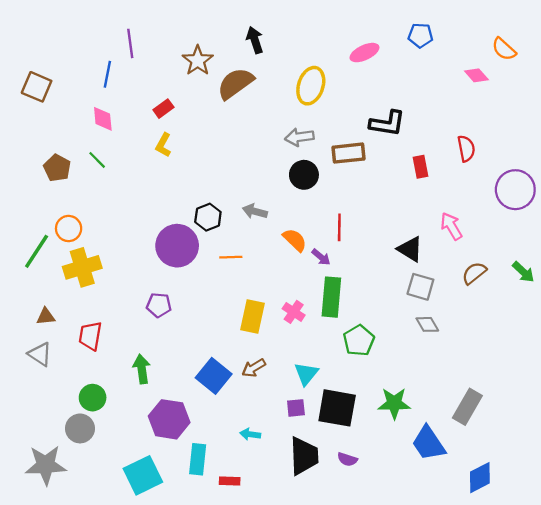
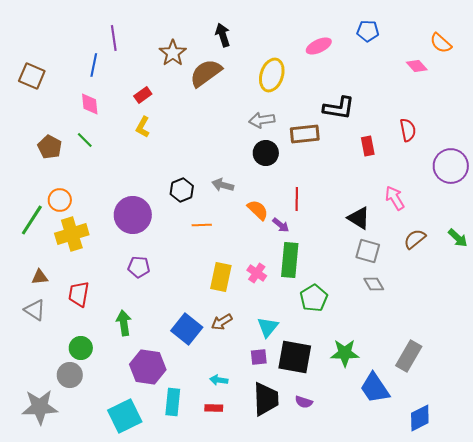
purple circle: (177, 246) -> (133, 215), moved
red rectangle: (230, 481) -> (214, 408), moved

